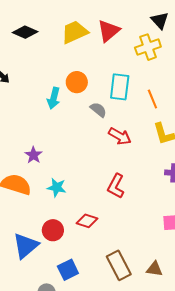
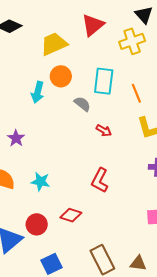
yellow trapezoid: (75, 32) -> (54, 44), moved
red arrow: (120, 136) -> (104, 131), size x0.7
purple star: (33, 155) -> (16, 138), moved

